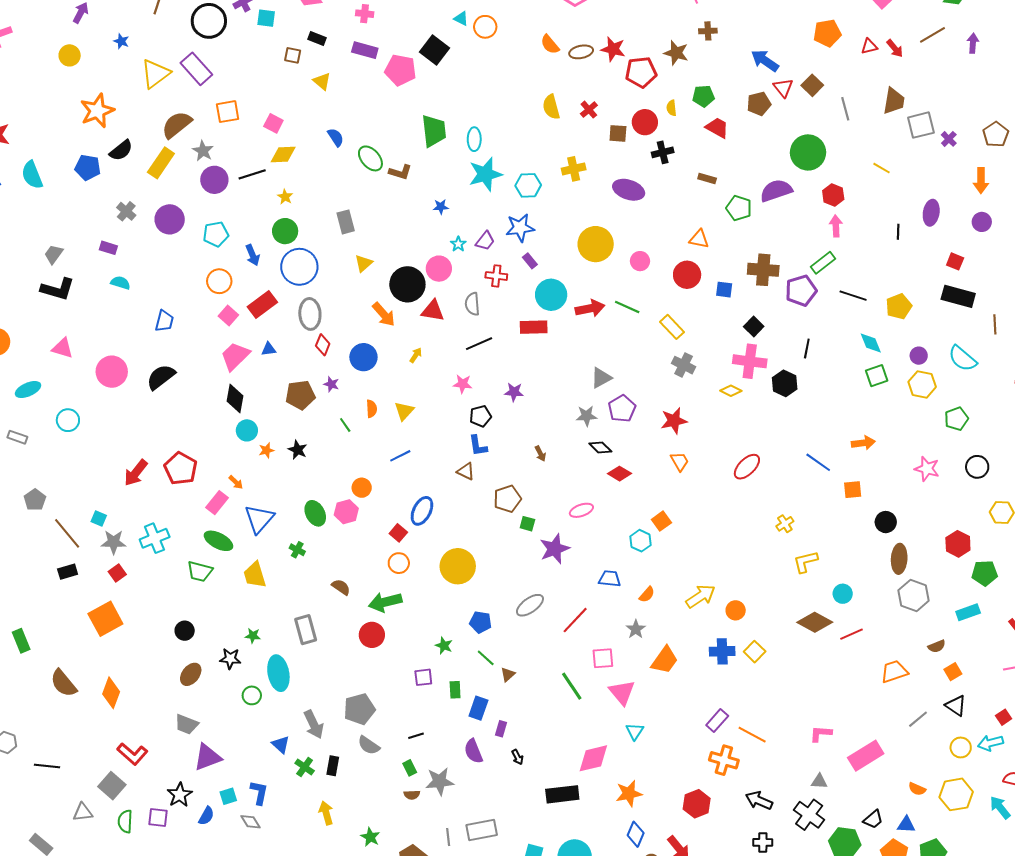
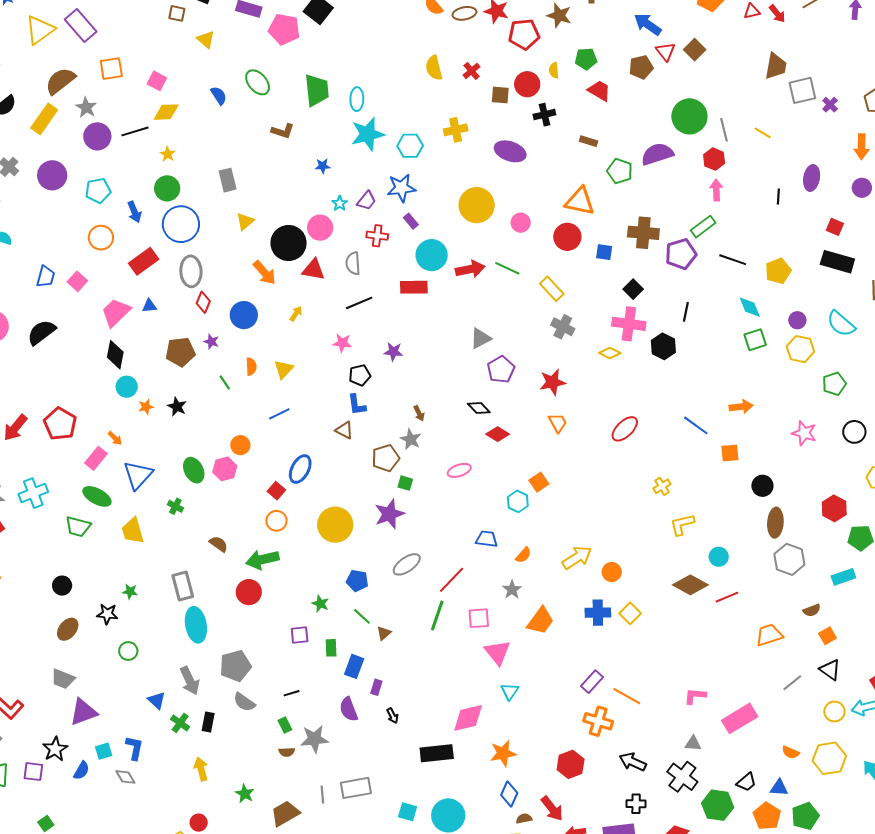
gray line: (845, 109) -> (724, 130), moved
green ellipse: (370, 158) -> (258, 82), moved
orange triangle: (699, 239) -> (580, 201), size x1.5
pink square: (228, 315) -> (77, 281), moved
gray star: (586, 416) -> (411, 439), moved, turned 30
purple star: (555, 549) -> (389, 514), moved
cyan ellipse: (278, 673) -> (196, 625), moved
green line: (572, 686) -> (437, 615), moved, turned 52

